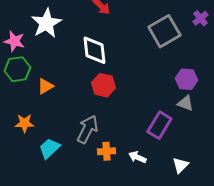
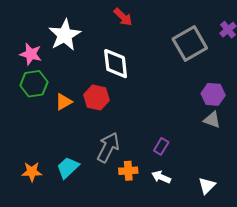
red hexagon: (103, 85) -> (96, 98), moved
orange star: (24, 123) -> (32, 172), moved
purple rectangle: (159, 125) -> (161, 146), moved, size x0.6

